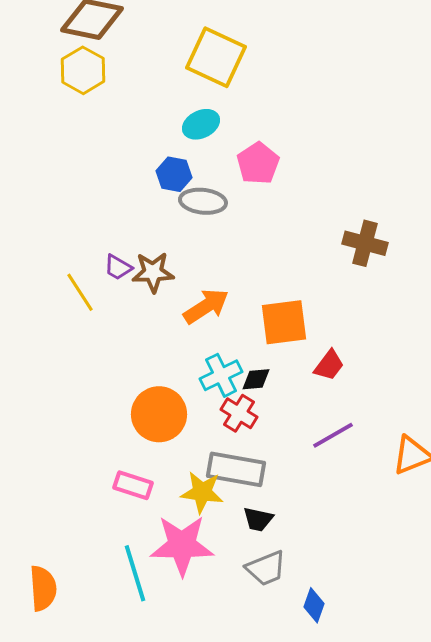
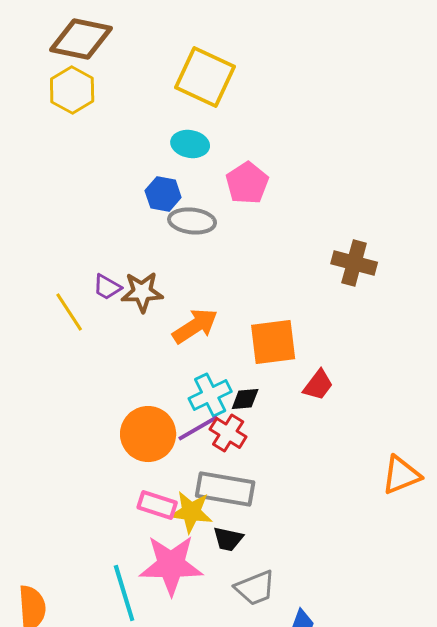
cyan ellipse: (201, 124) -> (190, 144), turned 36
purple line: (333, 435) -> (198, 428), moved
pink rectangle: (133, 485) -> (157, 505), moved
black trapezoid: (258, 519) -> (228, 539), moved

